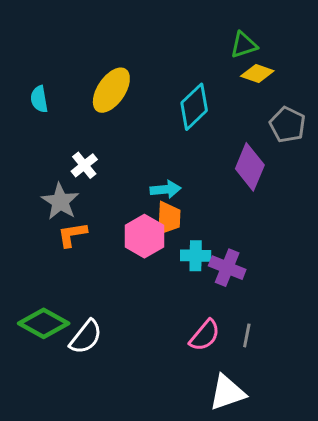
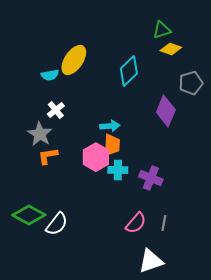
cyan semicircle: (39, 99) -> (50, 75), moved, turned -90
gray pentagon: (287, 125) -> (191, 83), turned 30
cyan cross: (196, 256) -> (118, 170), moved

